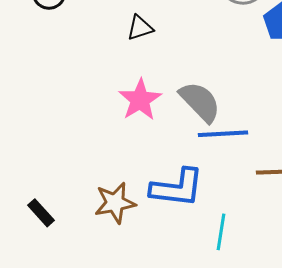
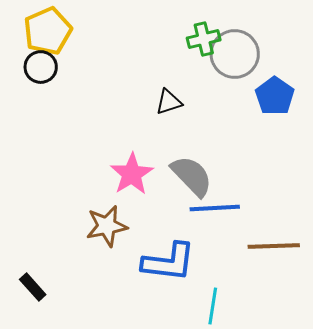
black triangle: (140, 28) -> (169, 102), moved
brown star: (115, 203) -> (107, 226), moved

